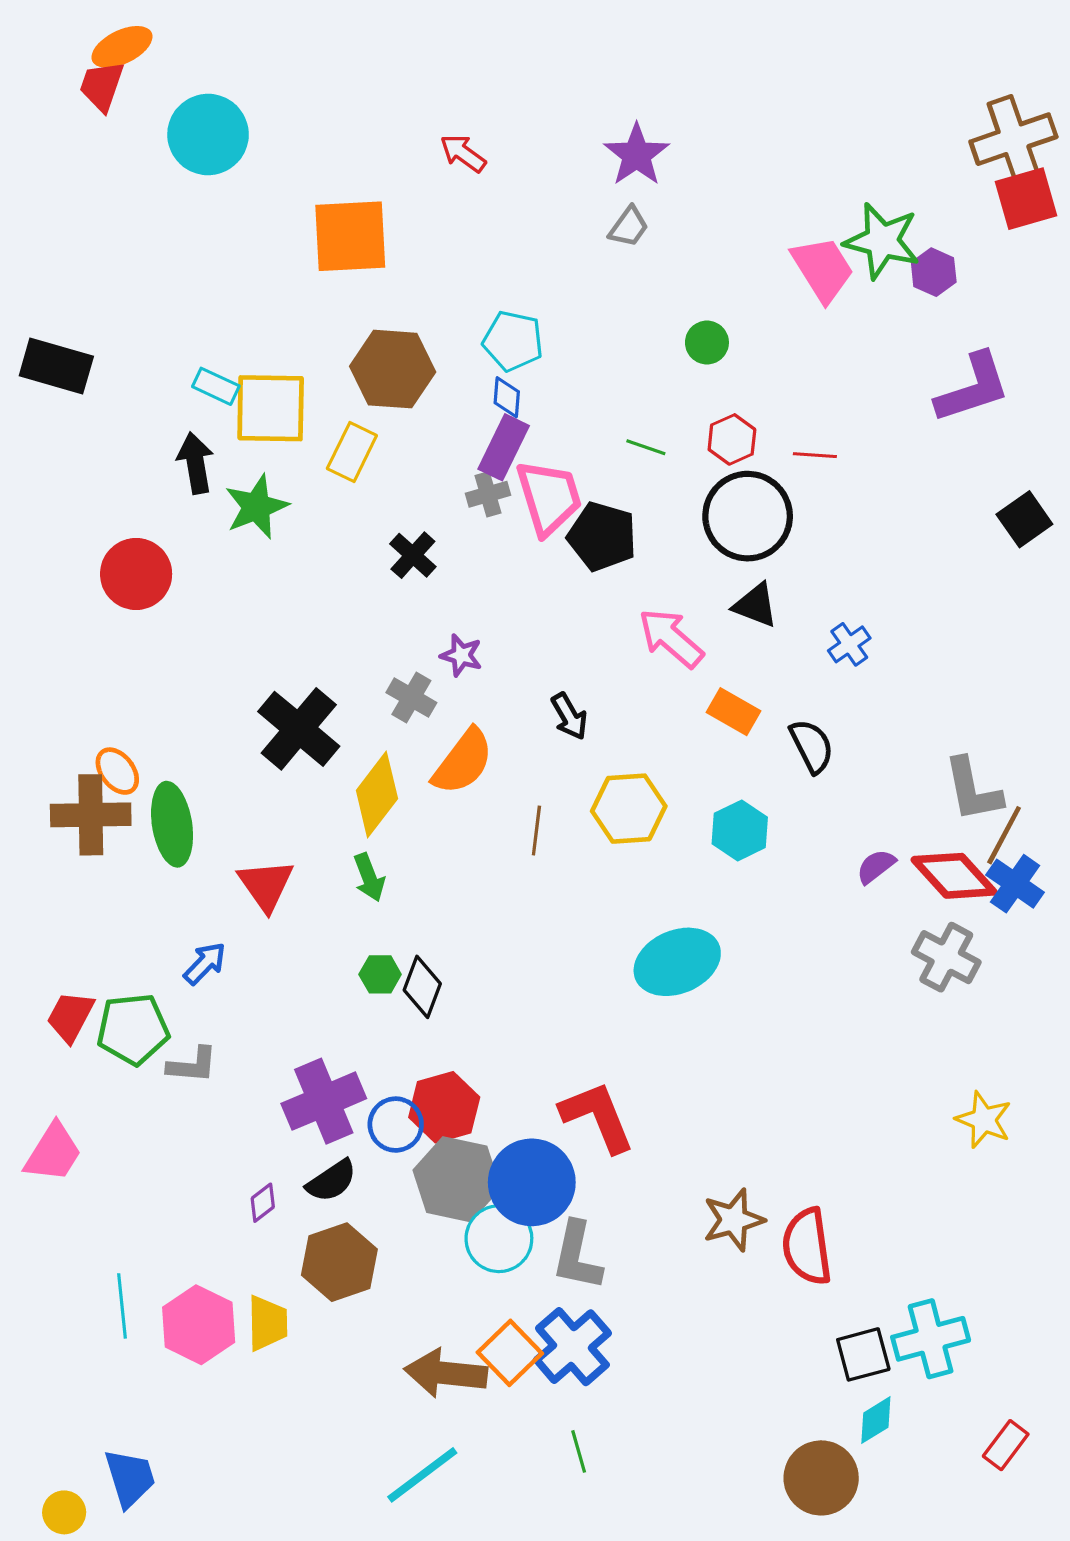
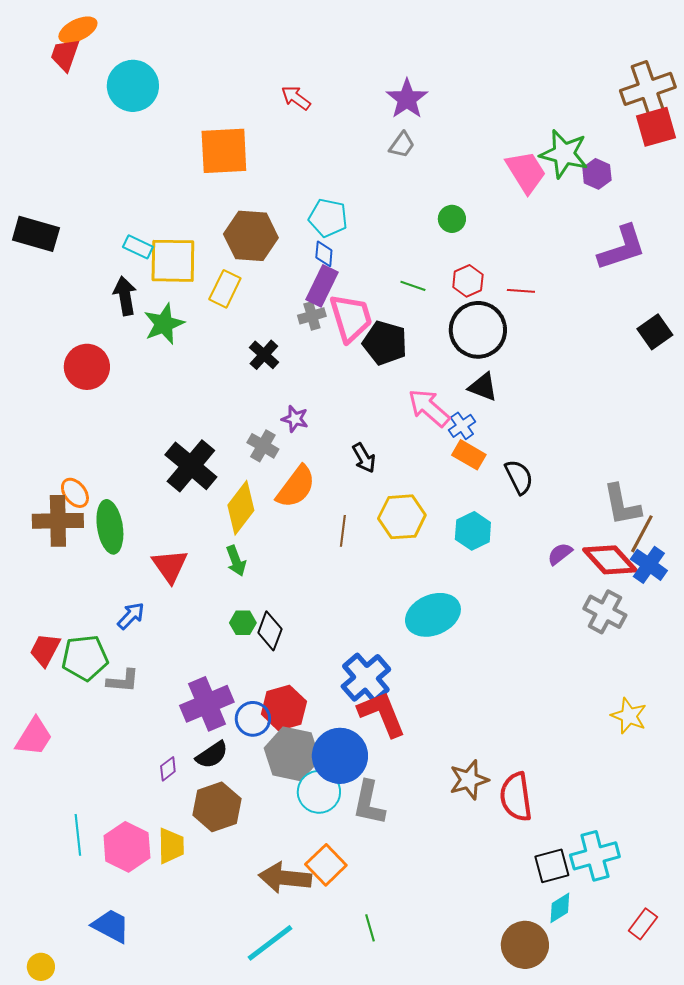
blue cross: (849, 644) -> (462, 426), moved
blue cross: (572, 1347) -> (366, 678), moved
blue trapezoid: (130, 1478) -> (111, 926), moved, turned -45

